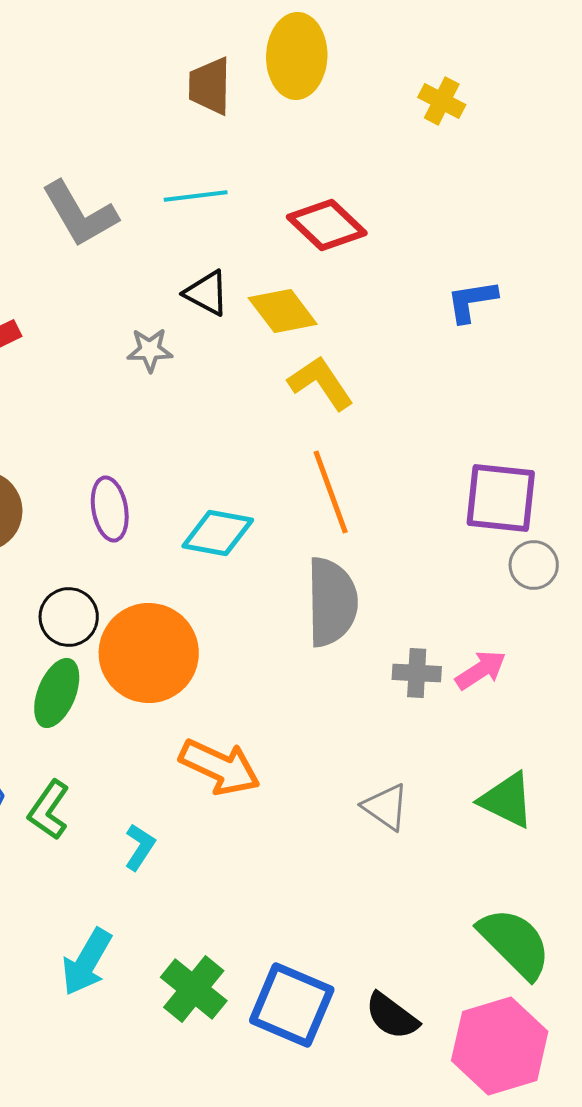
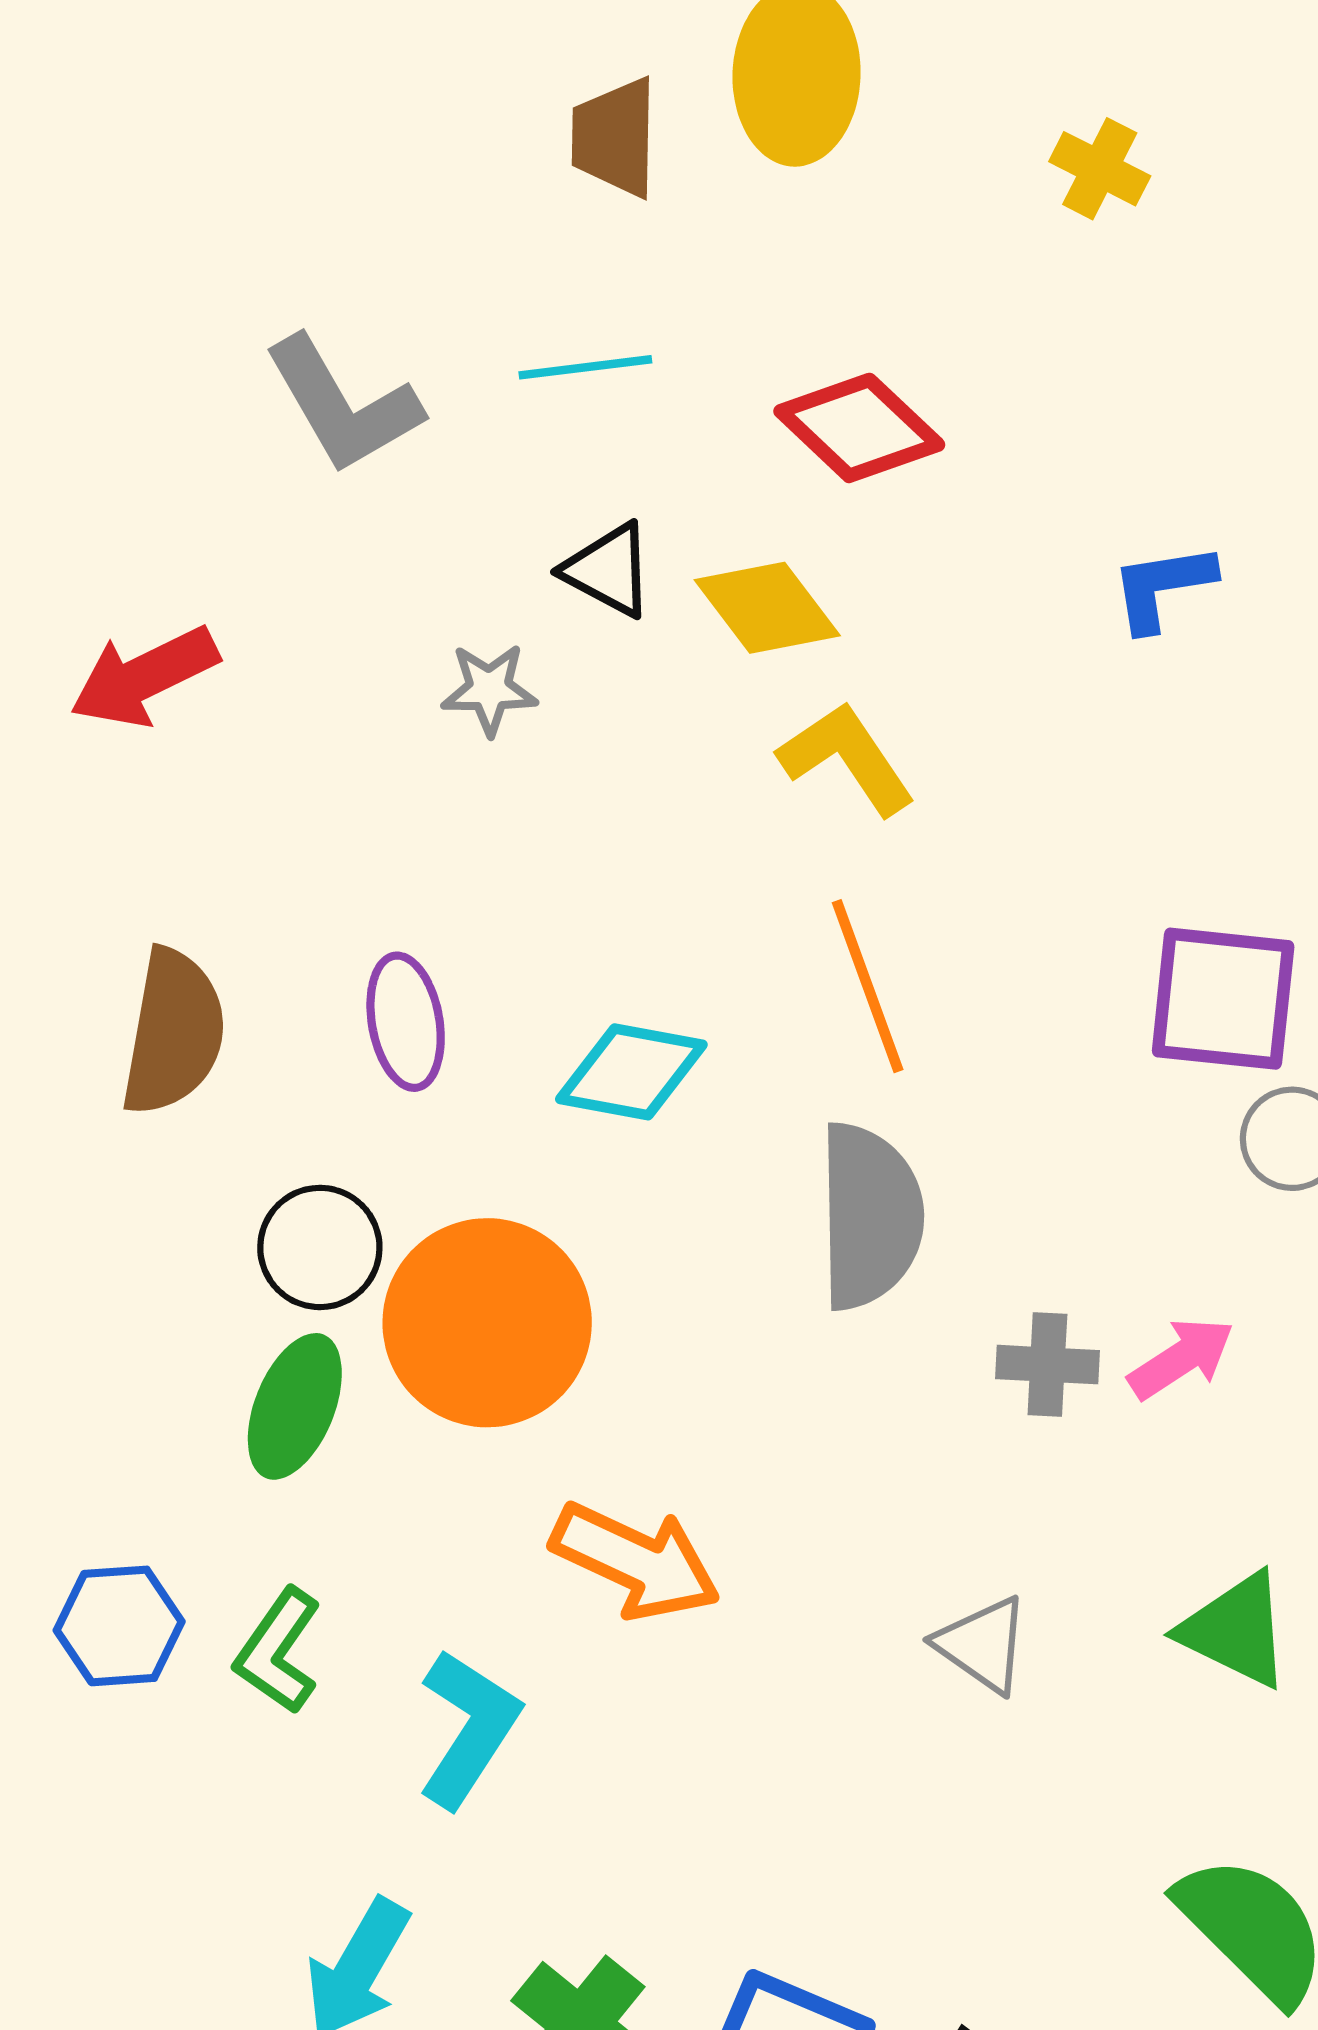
cyan L-shape: (140, 847) -> (468, 1728), size x1.6

